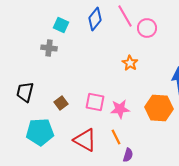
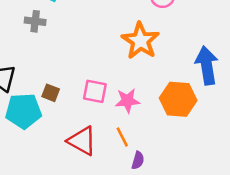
orange star: (130, 63) -> (140, 41), size x1.8
brown square: (61, 103) -> (51, 93), turned -32
cyan pentagon: (40, 132) -> (23, 111), moved

